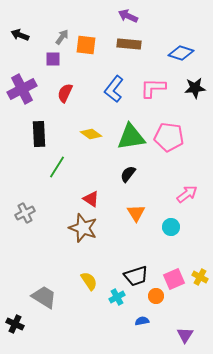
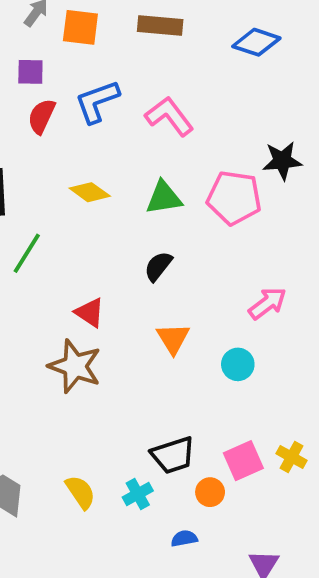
purple square: (53, 59) -> (30, 72), moved
pink L-shape: (153, 88) -> (169, 116), moved, turned 52
black star: (195, 88) -> (282, 161), moved
blue L-shape: (114, 89) -> (97, 101), moved, turned 32
green triangle: (131, 137) -> (164, 198), size x0.7
yellow semicircle: (89, 281) -> (80, 492), moved

